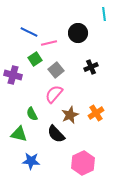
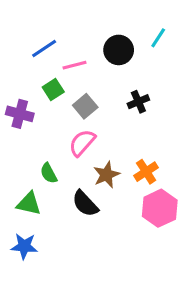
cyan line: (104, 14) -> (158, 38), moved, turned 40
blue line: (29, 32) -> (44, 48), turned -60
blue star: (31, 161) -> (24, 246), moved
pink hexagon: (83, 163) -> (160, 208), moved

